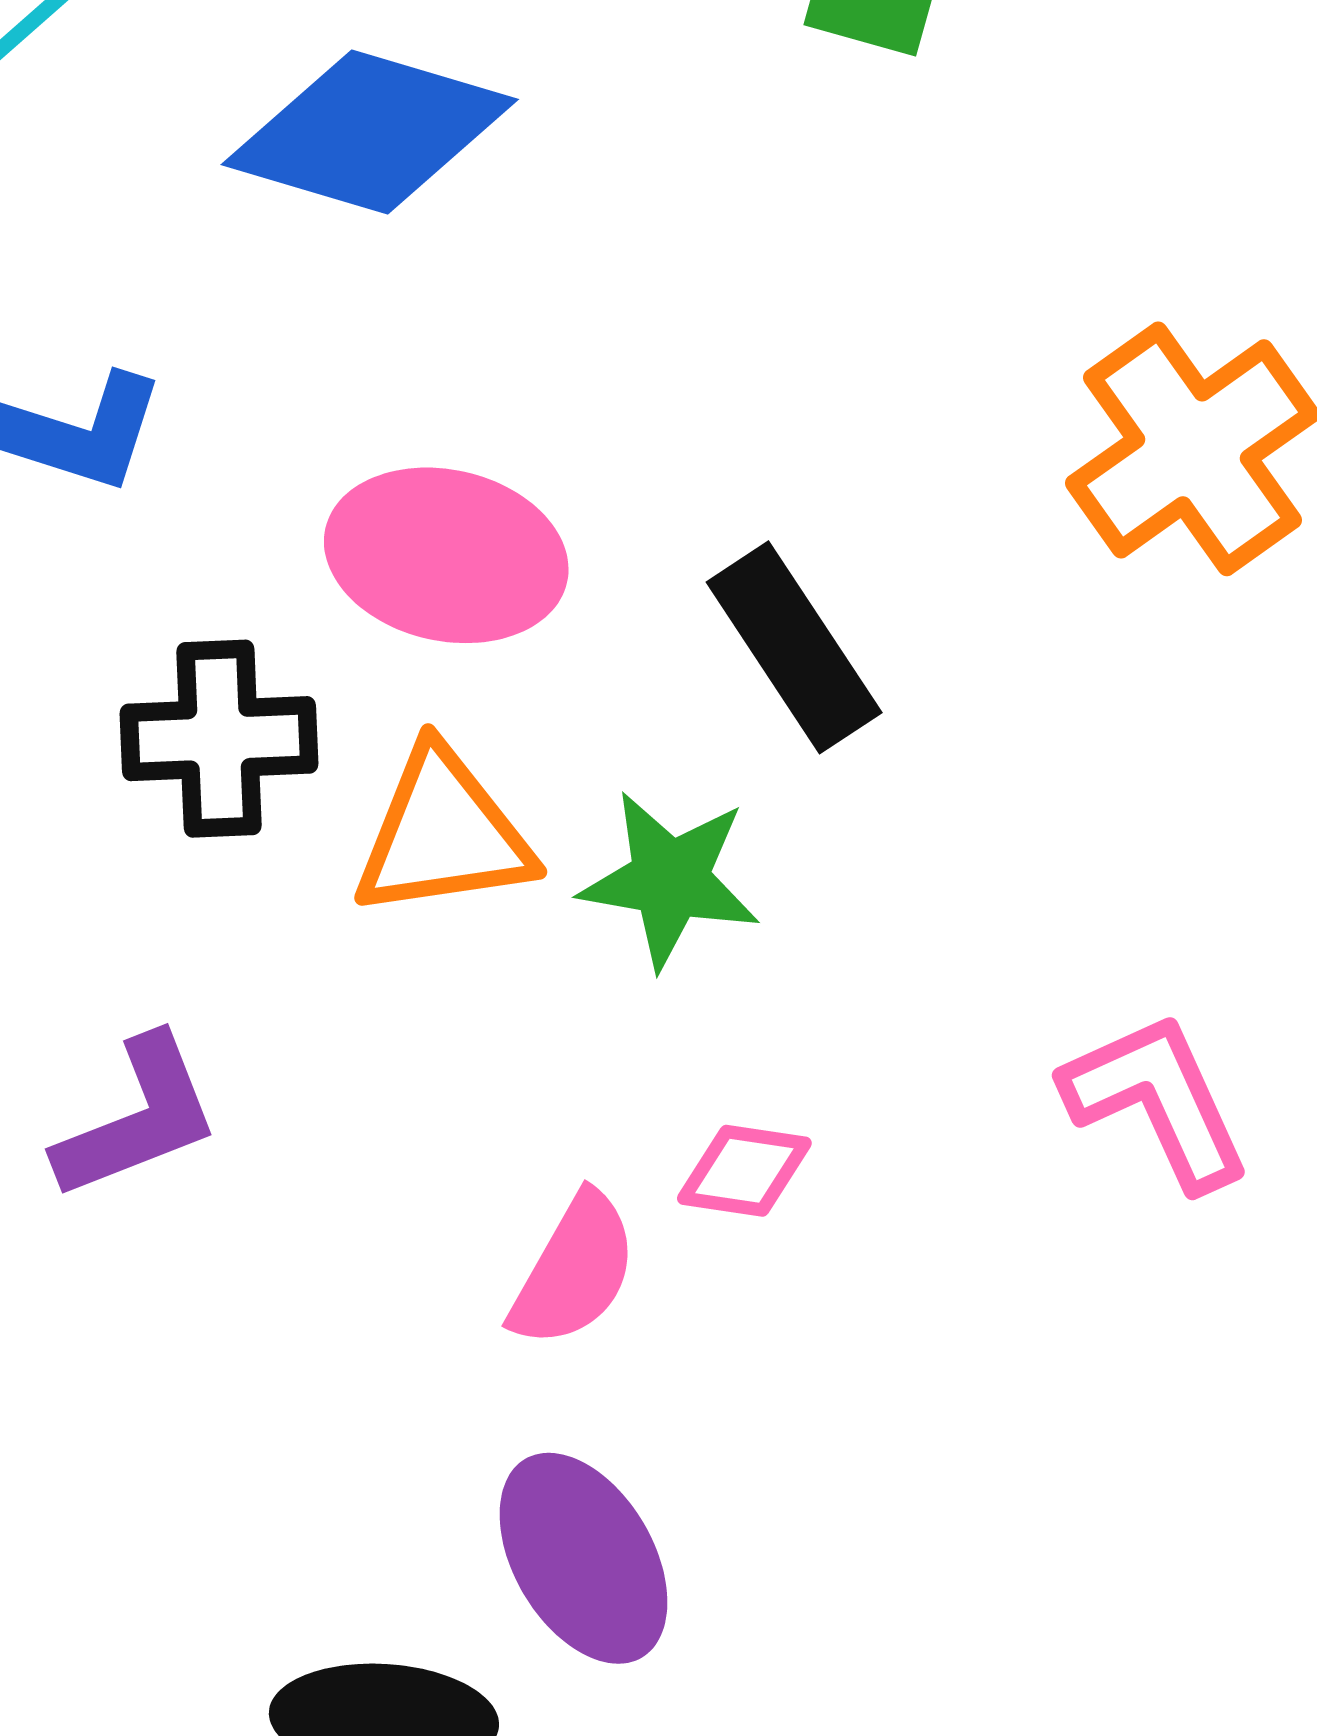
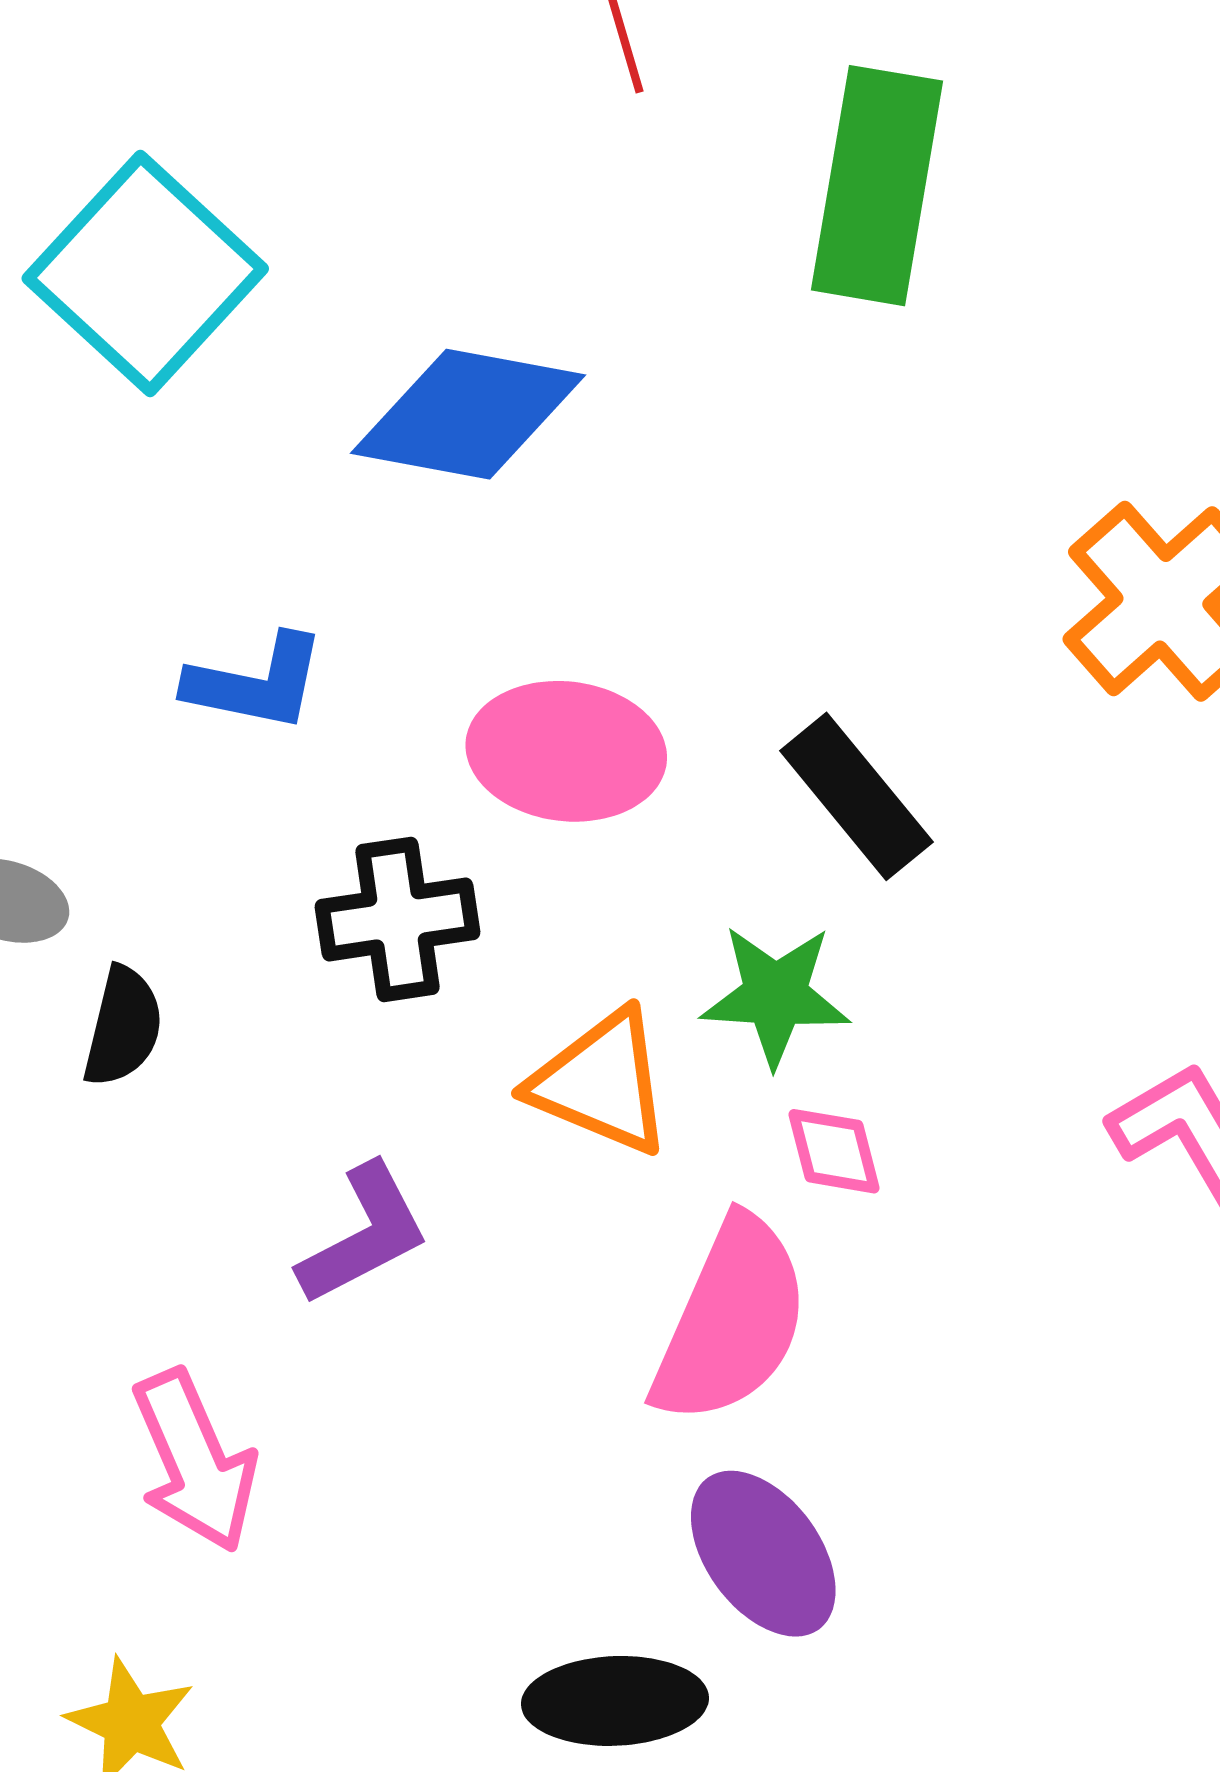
orange triangle: (443, 834) -> (601, 1083), moved, turned 37
pink diamond: (744, 1171) -> (834, 1151), moved, turned 73
pink semicircle: (574, 1270) -> (731, 1321), size x1.6

